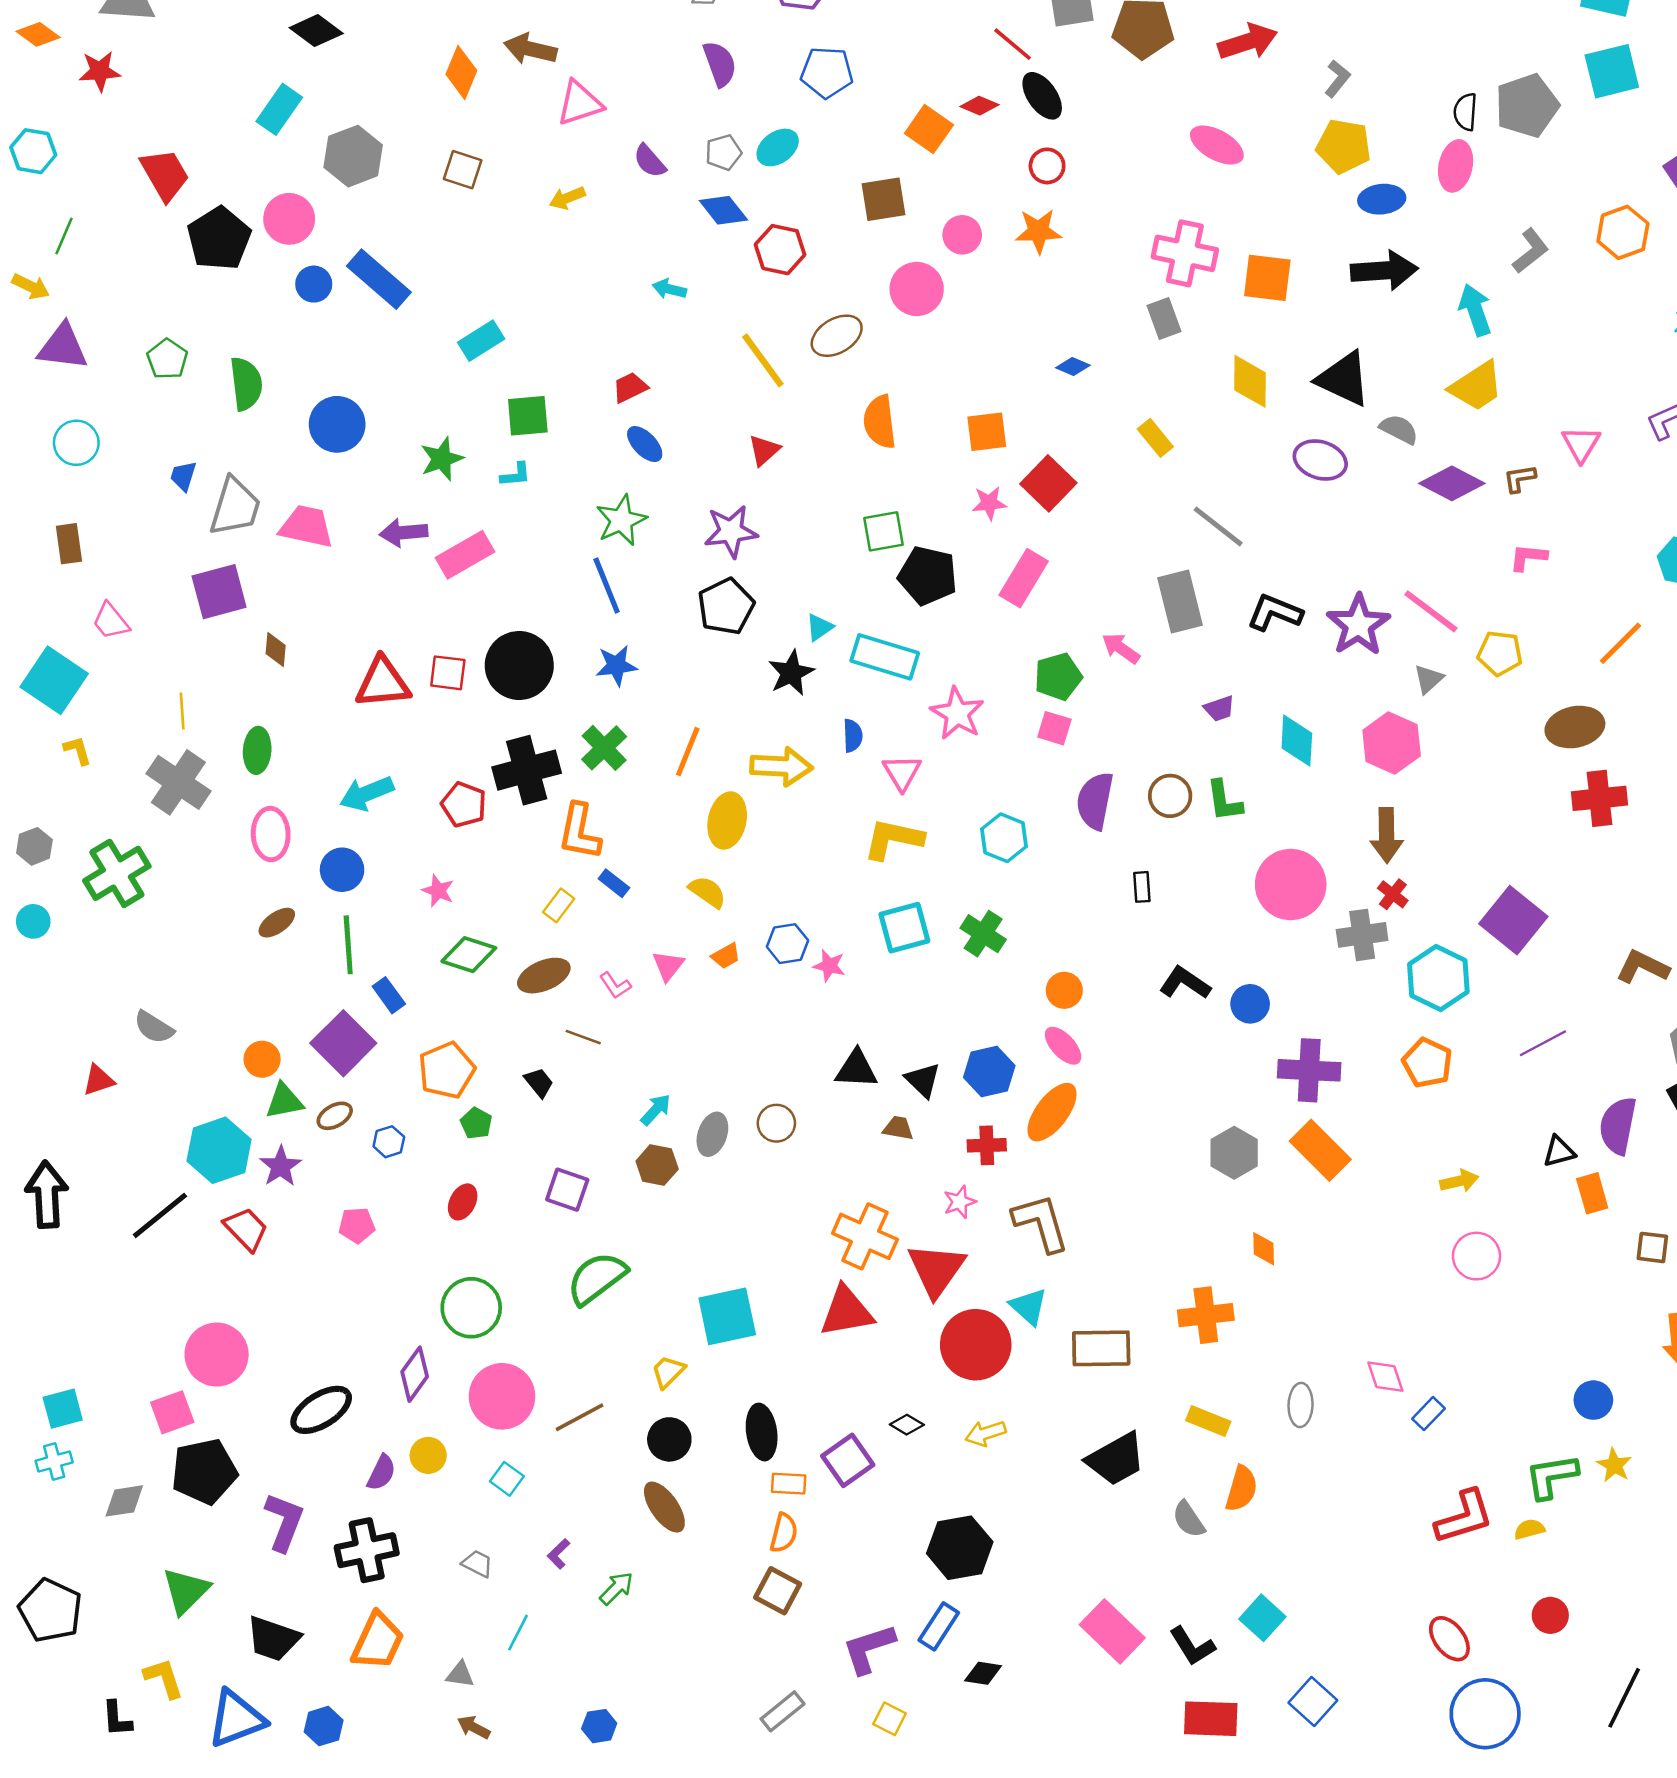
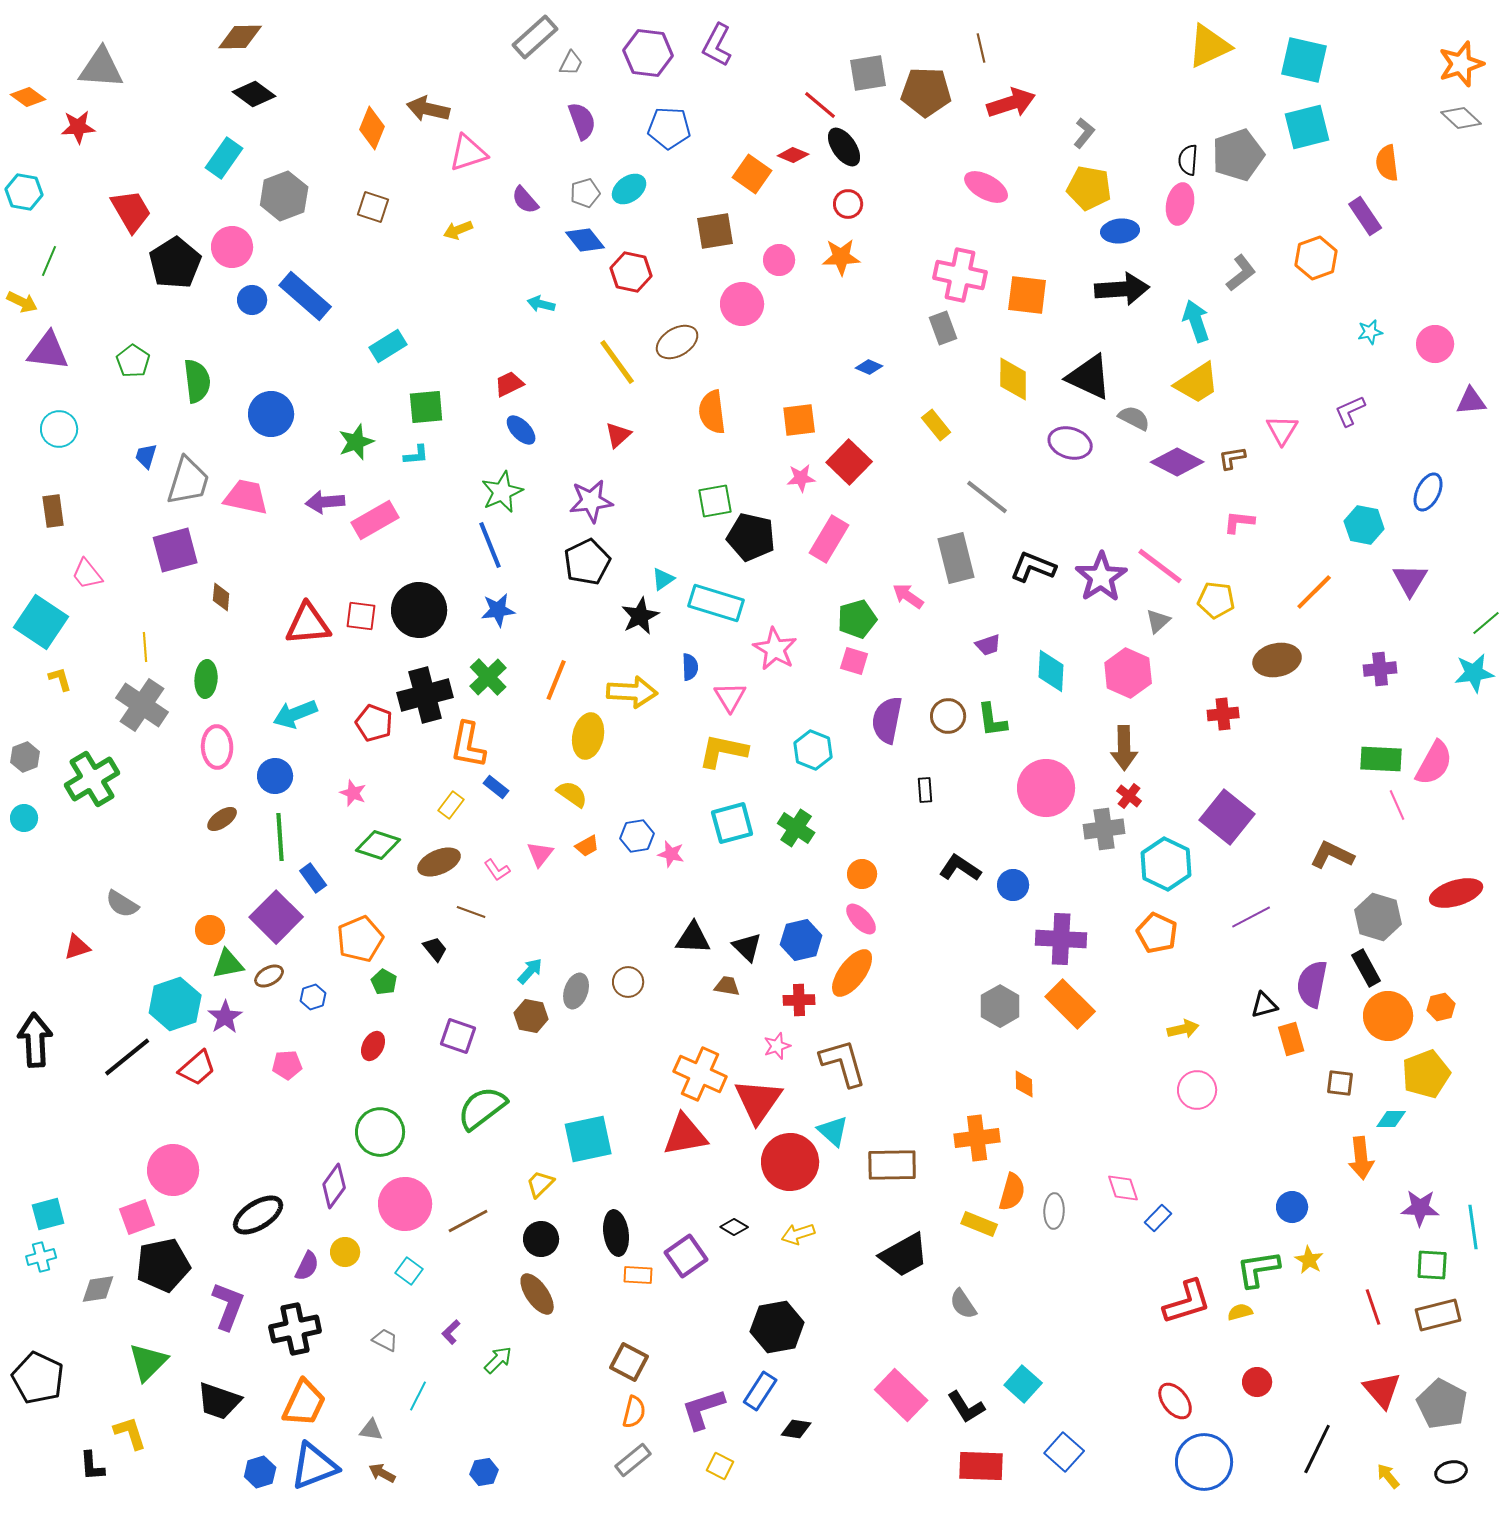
red cross: (1600, 798) -> (1223, 714), moved, size x0.7
red trapezoid: (246, 1229) -> (197, 1068), turned 93
orange semicircle: (1241, 1489) -> (1012, 1192), moved
orange semicircle: (784, 1533) -> (634, 1412), moved
blue triangle: (236, 1719) -> (314, 1466), moved

